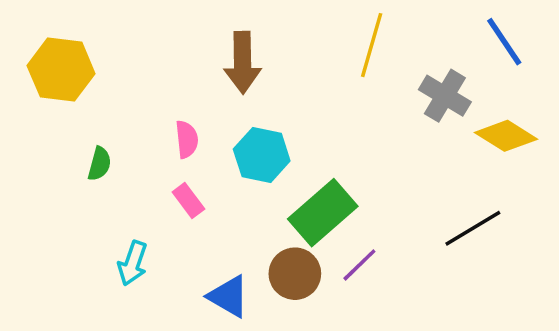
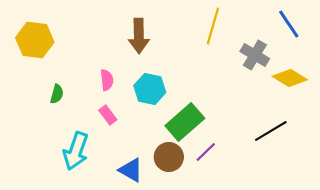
cyan arrow: (133, 263) -> (76, 151), size x1.5

